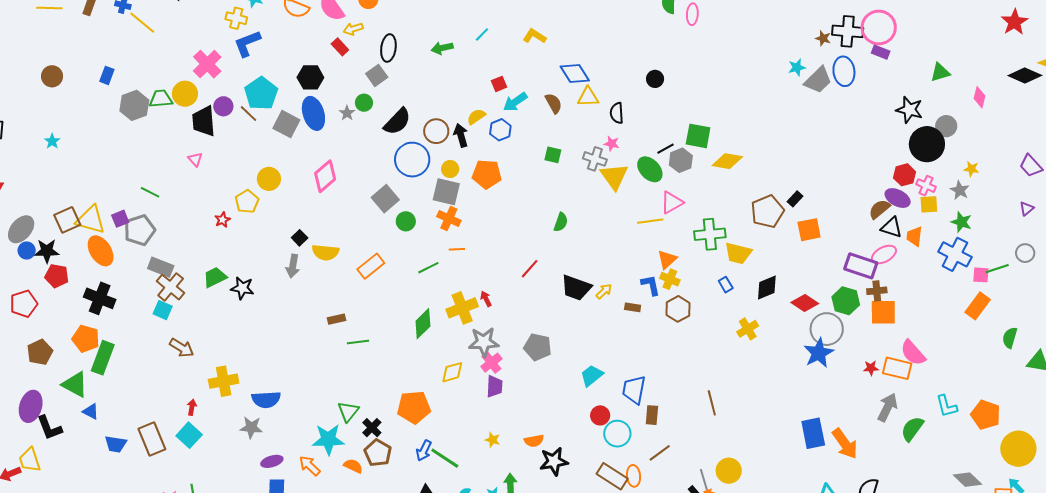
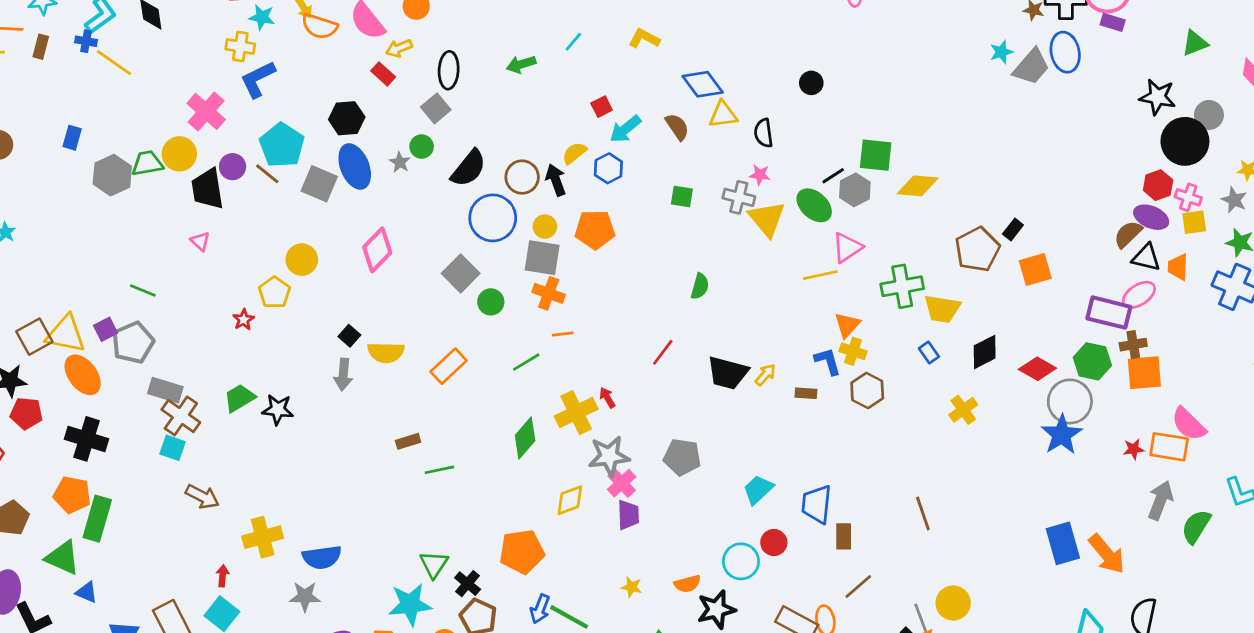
cyan circle: (617, 434) -> (741, 561), moved

